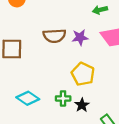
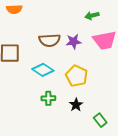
cyan diamond: (28, 98) -> (43, 70), moved
green cross: (63, 98) -> (48, 98), moved

